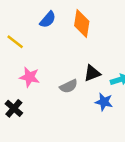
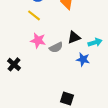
yellow line: (15, 42) -> (34, 15), moved
pink star: (29, 77) -> (38, 40), moved

